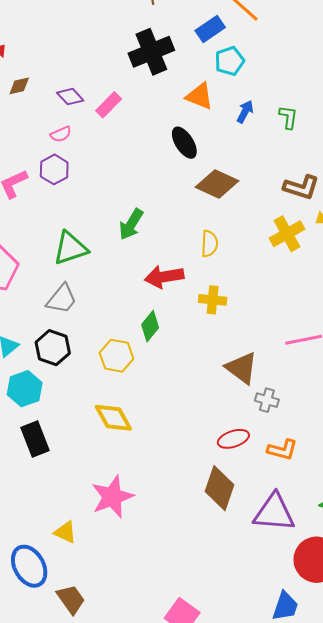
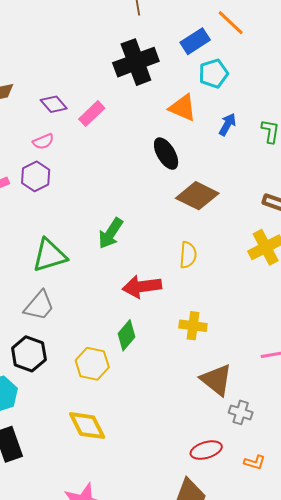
yellow cross: (213, 300) -> (193, 326), moved
orange L-shape: (282, 450) -> (255, 462), size x0.7

